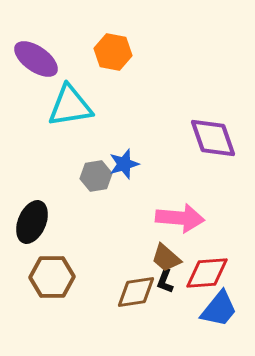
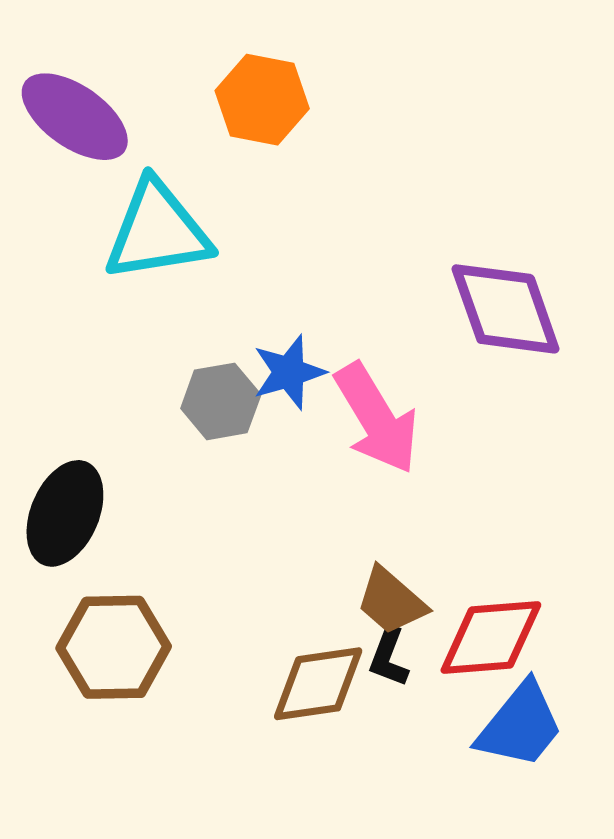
pink arrow: (180, 218) -> (377, 418), moved, turned 54

